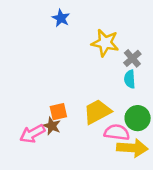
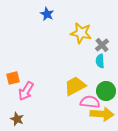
orange square: (58, 112) -> (13, 78), moved
brown star: (52, 126) -> (17, 119), moved
pink arrow: (32, 134) -> (26, 91), moved, turned -30

